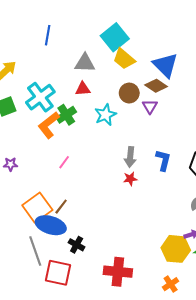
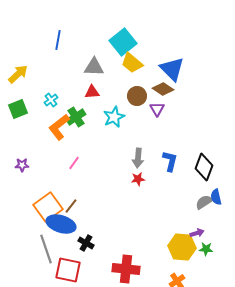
cyan cross: (40, 97) -> (51, 100), size x0.5

